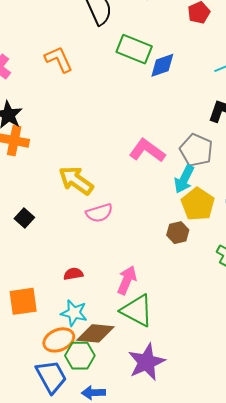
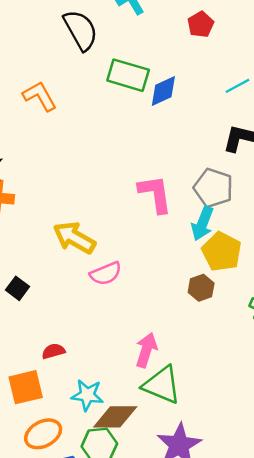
pink L-shape: (147, 151) -> (155, 194), turned 51
red semicircle: (73, 274) -> (53, 351), moved
orange ellipse: (59, 340) -> (43, 434), moved

